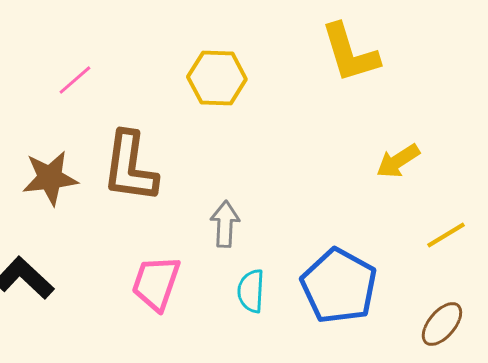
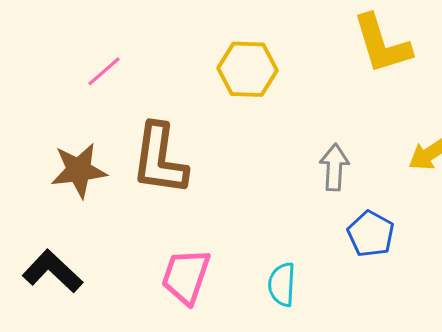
gray arrow: (225, 224) -> (334, 167), moved
blue pentagon: (339, 286) -> (371, 234), moved, size x0.6

